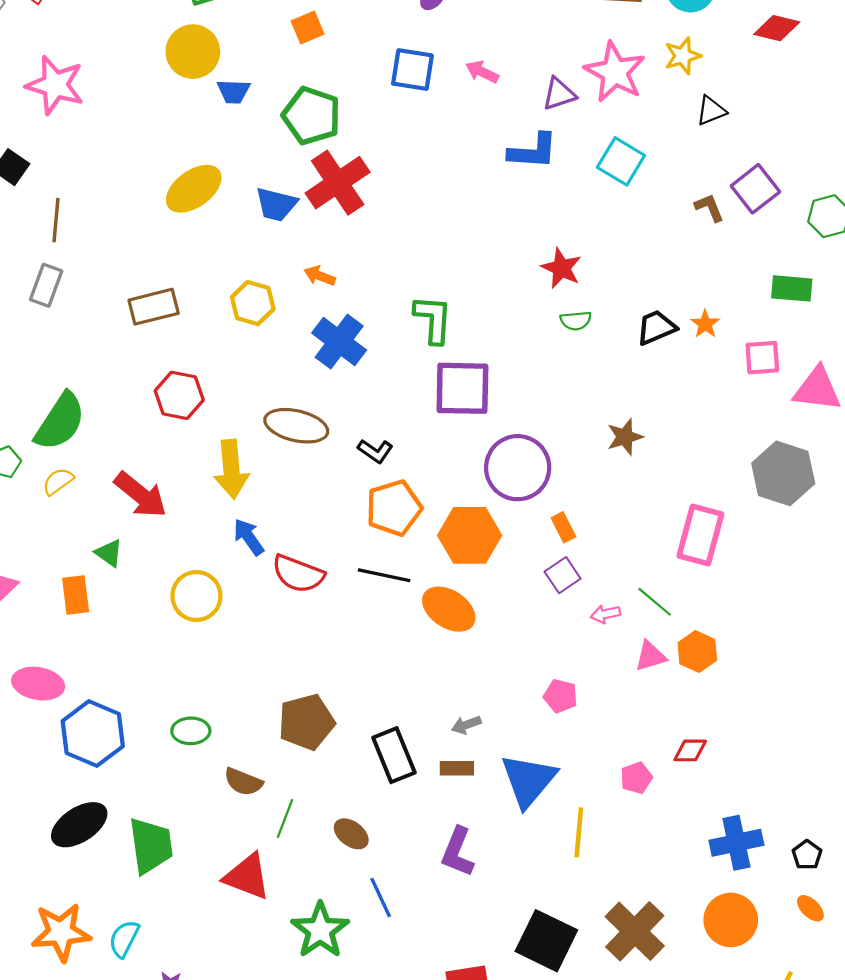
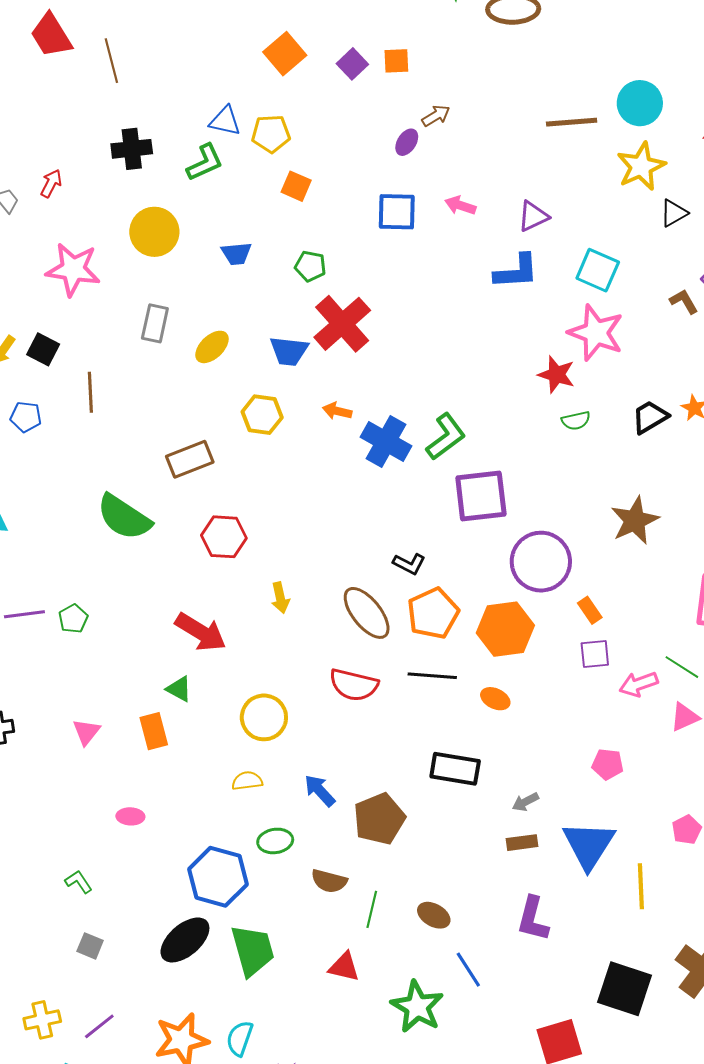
orange square: (308, 27) -> (296, 186), turned -36
yellow circle: (193, 52) -> (154, 232), moved
yellow star: (683, 56) -> (641, 166), size x1.4
pink star: (615, 72) -> (596, 333), moved
green pentagon: (311, 116) -> (310, 266), size x0.6
yellow ellipse: (194, 189) -> (212, 347), size x0.7
gray rectangle: (46, 285) -> (155, 323), moved
yellow hexagon: (253, 303) -> (262, 415), moved
green L-shape: (433, 319) -> (446, 437), turned 57
blue cross: (339, 342) -> (386, 442), moved
green semicircle: (60, 422) -> (124, 517), moved, turned 98
brown ellipse: (296, 426) -> (367, 613), moved, turned 46
brown star: (625, 437) -> (635, 520), size x1.4
yellow arrow: (231, 469) -> (280, 598), size x0.6
yellow semicircle: (58, 481) -> (247, 781), moved, turned 36
blue arrow: (249, 537) -> (320, 790), moved
purple square: (563, 575) -> (595, 654), turned 36
orange ellipse: (449, 609) -> (495, 699), size x0.6
pink arrow: (605, 614) -> (639, 684), size x1.4
pink ellipse: (38, 684) -> (130, 816), size x0.6
blue hexagon: (93, 734) -> (218, 877), moved
black rectangle: (394, 755) -> (455, 769), moved, turned -51
red triangle: (247, 877) -> (344, 967), size x0.7

